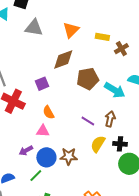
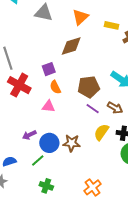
brown pentagon: (88, 79) -> (89, 87), moved
orange semicircle: (48, 112) -> (55, 87), moved
brown arrow: (110, 119) -> (115, 108), turned 105
pink triangle: (43, 131) -> (48, 106), moved

